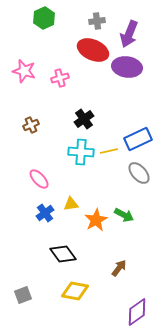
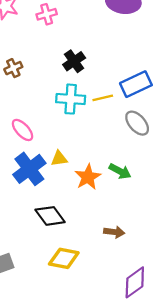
blue cross: (45, 213) -> (29, 169), size x1.6
brown arrow: (119, 268) -> (114, 232), turned 60

